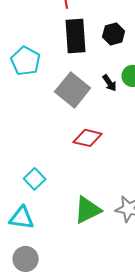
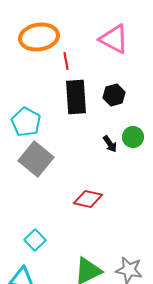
gray square: (73, 90) -> (36, 159), moved

